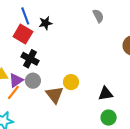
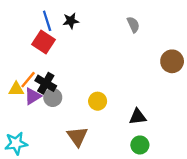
black star: (46, 23) -> (71, 21), moved
black cross: (30, 59) -> (46, 83), moved
orange line: (13, 92) -> (28, 80), moved
brown triangle: (55, 95) -> (77, 136), moved

